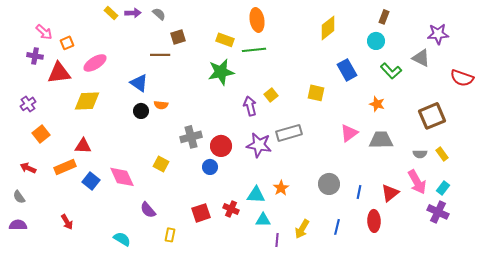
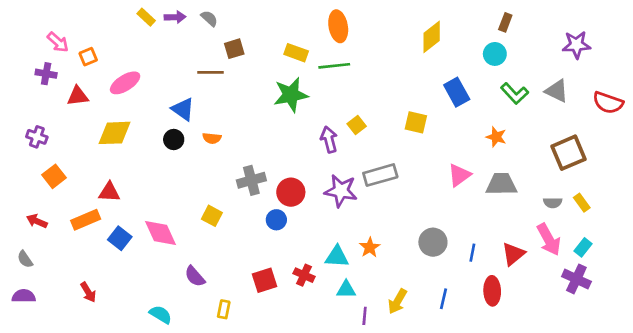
gray triangle: (421, 58) -> (557, 91), moved
red triangle: (59, 73) -> (78, 96), size x0.7
purple cross: (28, 104) -> (37, 137), turned -35
black circle: (141, 111) -> (174, 139), moved

